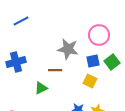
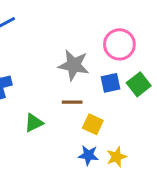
brown line: (55, 70) -> (72, 102), moved
yellow square: (90, 81) -> (93, 124), moved

